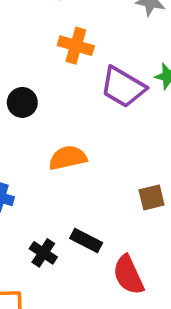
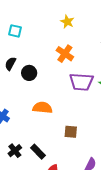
purple trapezoid: (123, 87) -> (81, 82), turned -45
brown square: (152, 197) -> (71, 132), moved

